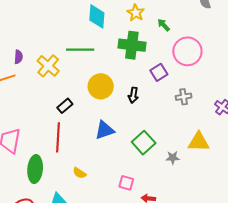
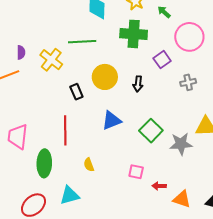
black rectangle: (65, 106) -> (76, 92), moved, turned -70
gray star: (173, 158) -> (181, 144), size x1.6
yellow semicircle: (79, 173) -> (89, 165), turned 40

